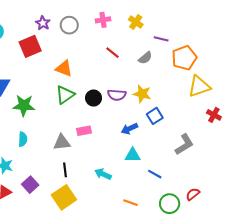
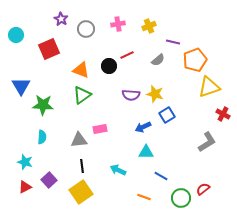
yellow cross: (136, 22) -> (149, 26), turned 32
purple star: (43, 23) -> (61, 19), moved
red line: (113, 53) -> (127, 55), turned -64
black circle: (94, 98) -> (109, 66), moved
gray L-shape: (184, 144) -> (207, 142), moved
blue line: (155, 174) -> (161, 176), moved

